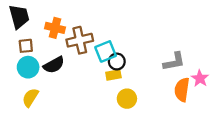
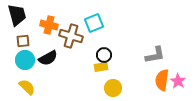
brown cross: (80, 40) -> (71, 36), turned 30
cyan square: (106, 51) -> (94, 23), moved
pink star: (200, 78) -> (178, 81), moved
yellow semicircle: (30, 98) -> (27, 87), turned 102

